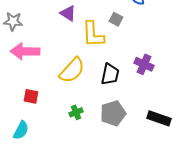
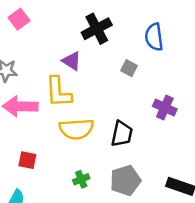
yellow L-shape: (93, 34) -> (58, 92), moved
purple cross: (144, 64) -> (165, 108), moved
yellow semicircle: (72, 70) -> (76, 129), turned 44

